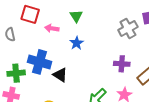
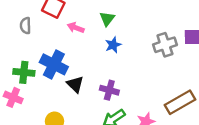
blue star: (77, 43) -> (113, 45), moved
purple cross: (122, 64) -> (109, 90), moved

